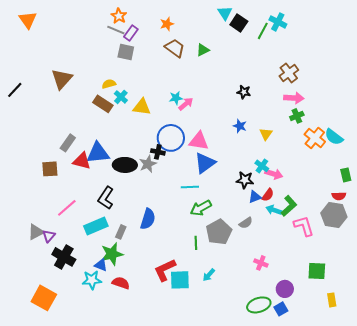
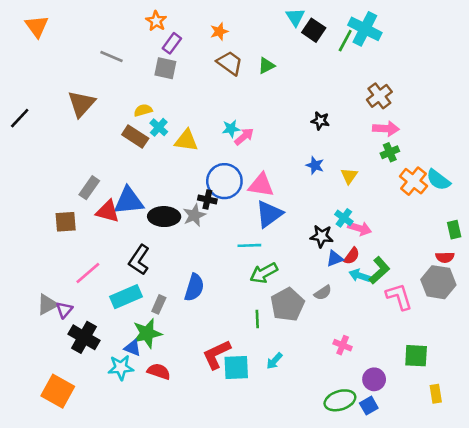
cyan cross: (278, 22) -> (365, 29), size x1.4
gray line: (116, 30) -> (112, 56), moved

